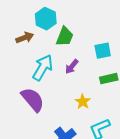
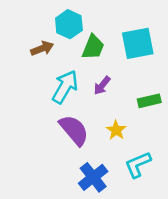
cyan square: (103, 51) -> (138, 43), moved, size x1.5
purple semicircle: (33, 100) -> (74, 130), moved

